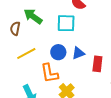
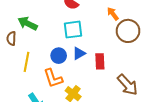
cyan square: (66, 23) -> (73, 30), moved
yellow line: (26, 53) -> (27, 62), turned -42

